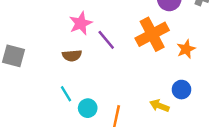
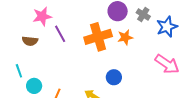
orange star: (186, 49) -> (125, 37), moved
blue circle: (181, 90) -> (114, 77), moved

